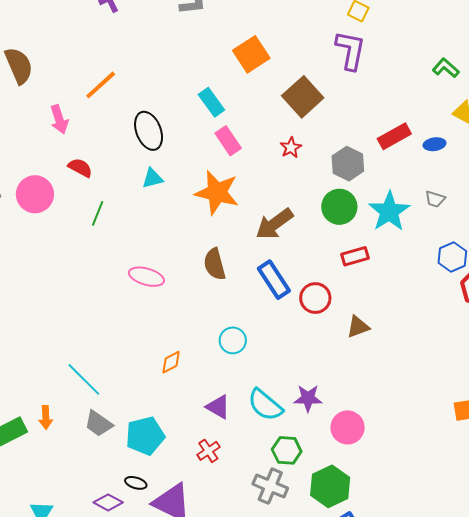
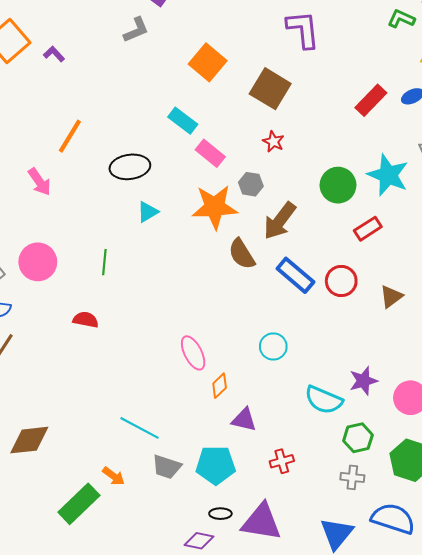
black ellipse: (149, 131) -> (130, 167), turned -60
gray hexagon: (348, 164) -> (251, 184), moved, size x0.7
red semicircle: (80, 168) -> (86, 320), moved
brown semicircle: (215, 264) -> (242, 254), moved
pink ellipse: (146, 277) -> (193, 353), moved, turned 64
purple triangle: (218, 407) -> (244, 420), moved
orange arrow: (46, 417) -> (114, 476), turned -35
cyan pentagon: (145, 436) -> (216, 465), turned 30
red cross: (208, 451) -> (282, 461), turned 35
gray cross: (270, 486) -> (352, 477), size x0.7

